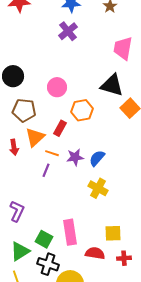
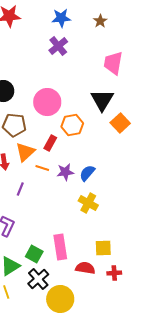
black triangle: (112, 85) -> (102, 100), turned 45
pink circle: (57, 87) -> (47, 102), size x1.4
purple line: (46, 170) -> (20, 189), moved
black cross: (48, 264) -> (38, 279), turned 30

